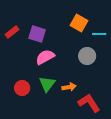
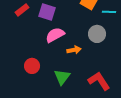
green triangle: (47, 84) -> (62, 77), moved
orange arrow: (69, 87) -> (74, 50), moved

